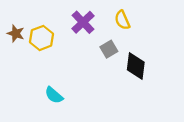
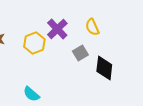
yellow hexagon: (42, 38) -> (34, 43), moved

